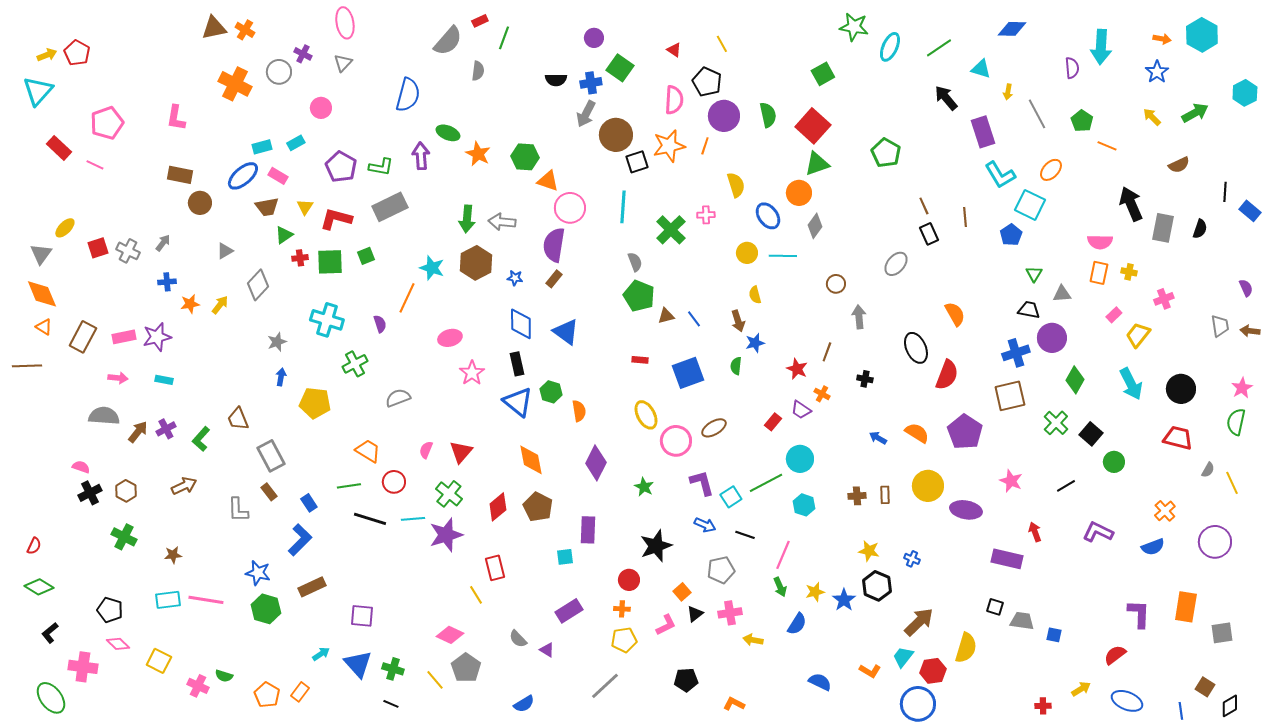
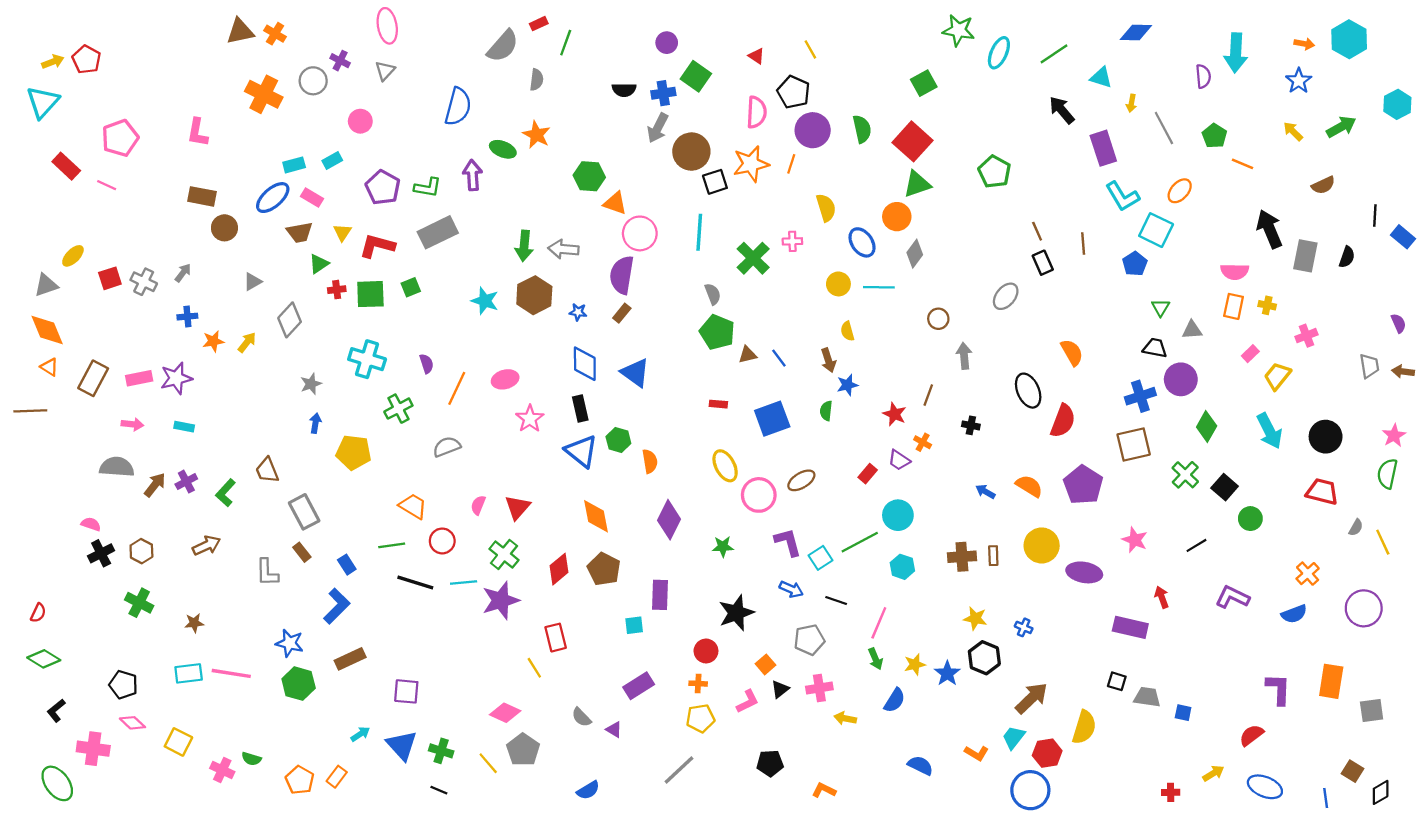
orange star: (478, 154) -> (537, 135), moved
gray triangle: (41, 254) -> (46, 285), turned 35
orange line: (407, 298) -> (457, 388), moved
green star: (644, 487) -> (723, 547), turned -30
brown cross: (857, 496) -> (962, 557), size x1.4

